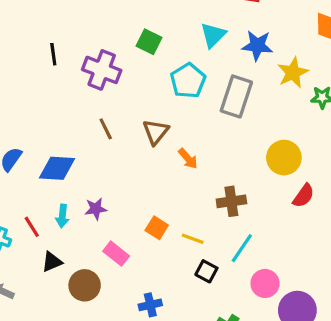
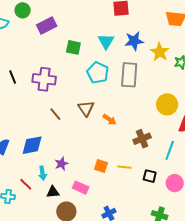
green square: (149, 42) -> (73, 47), moved
cyan line: (242, 248) -> (170, 150), moved
black triangle: (52, 262) -> (53, 192), moved, turned 32
black square: (206, 271) -> (150, 176), moved

